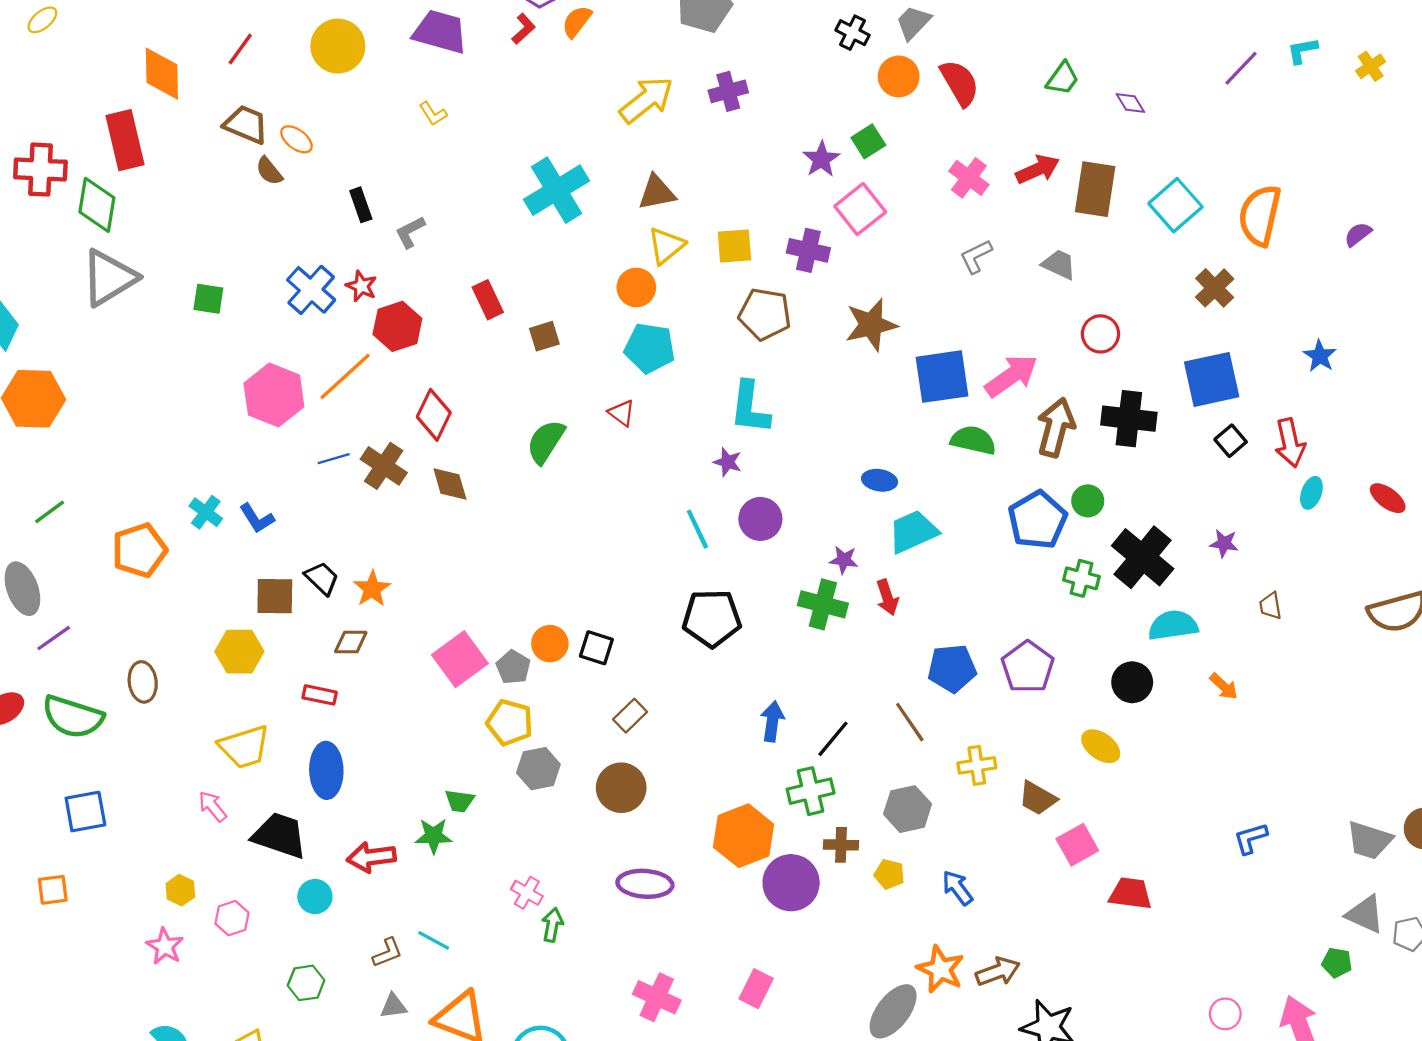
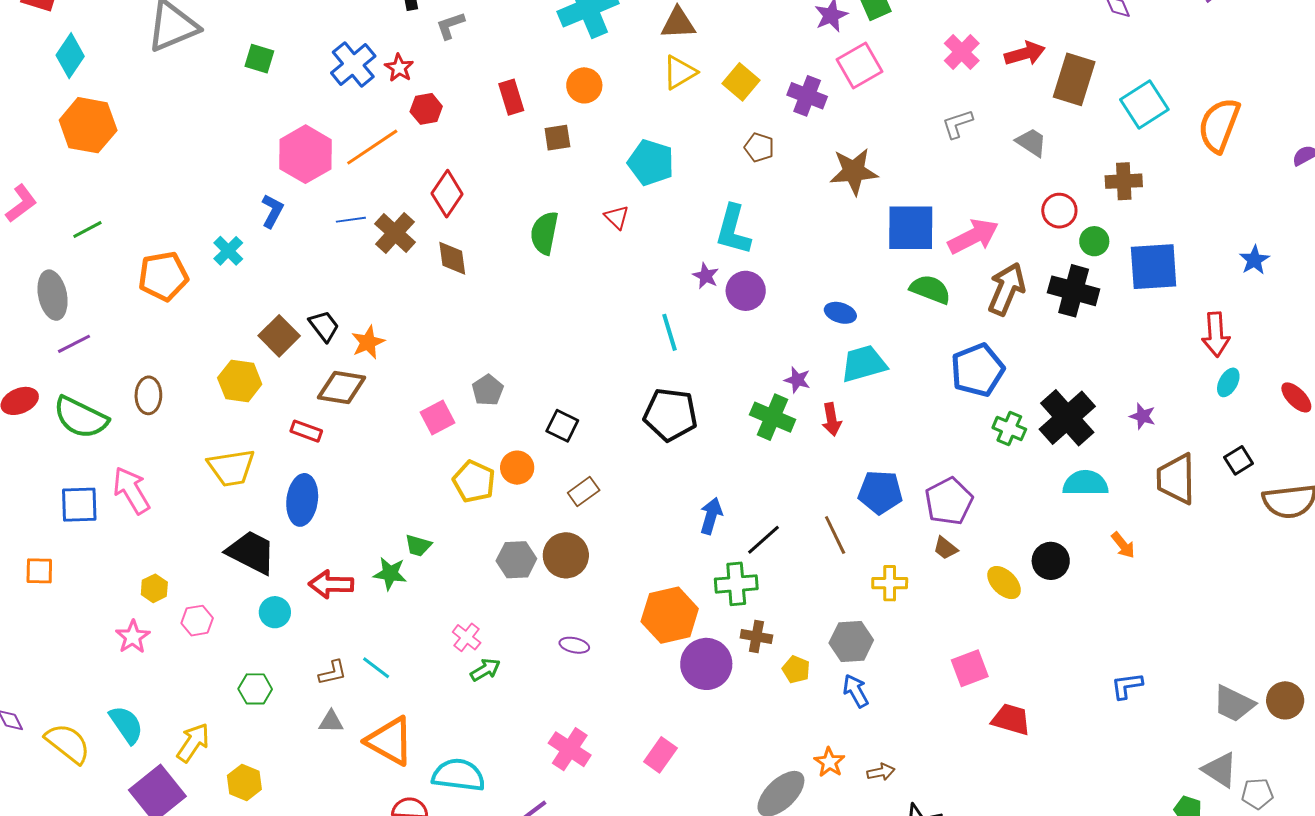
yellow square: (734, 246) -> (741, 82), turned 36
orange circle: (636, 287) -> (584, 85), moved
brown cross: (1215, 288) -> (1124, 181), moved, turned 33
brown pentagon: (765, 314) -> (759, 147), size x0.6
red hexagon: (397, 326) -> (426, 109), size x0.7
black square: (1231, 441) -> (1239, 460), moved
green semicircle: (546, 442) -> (544, 233), turned -30
green circle: (1088, 501) -> (1094, 241), moved
blue L-shape: (257, 518) -> (272, 211), moved, turned -128
purple circle: (760, 519) -> (746, 291), moved
brown square: (275, 596) -> (279, 336), turned 36
brown trapezoid: (1270, 606) -> (1176, 479), size x2.0
brown diamond: (351, 642) -> (342, 387), size x1.5
orange circle: (550, 644) -> (517, 468), moved
pink square: (460, 659) -> (438, 418), size x0.7
gray pentagon: (513, 667) -> (488, 390), moved
black circle: (1132, 682) -> (1051, 561), moved
gray hexagon: (538, 769) -> (516, 560), moved
brown trapezoid: (1038, 798) -> (945, 548), moved, size x0.7
pink arrow: (213, 806) -> (131, 490), moved, size x1.6
gray hexagon: (908, 809) -> (851, 642), moved
purple ellipse: (645, 884) -> (574, 645), size x0.6
green arrow: (552, 925) -> (485, 670), turned 40
orange star: (940, 969) -> (829, 762), size x0.7
brown arrow: (998, 972) -> (881, 772), size x0.7

